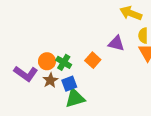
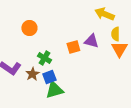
orange square: (93, 60) -> (73, 47), moved, turned 32
orange circle: (47, 61) -> (29, 28), moved

